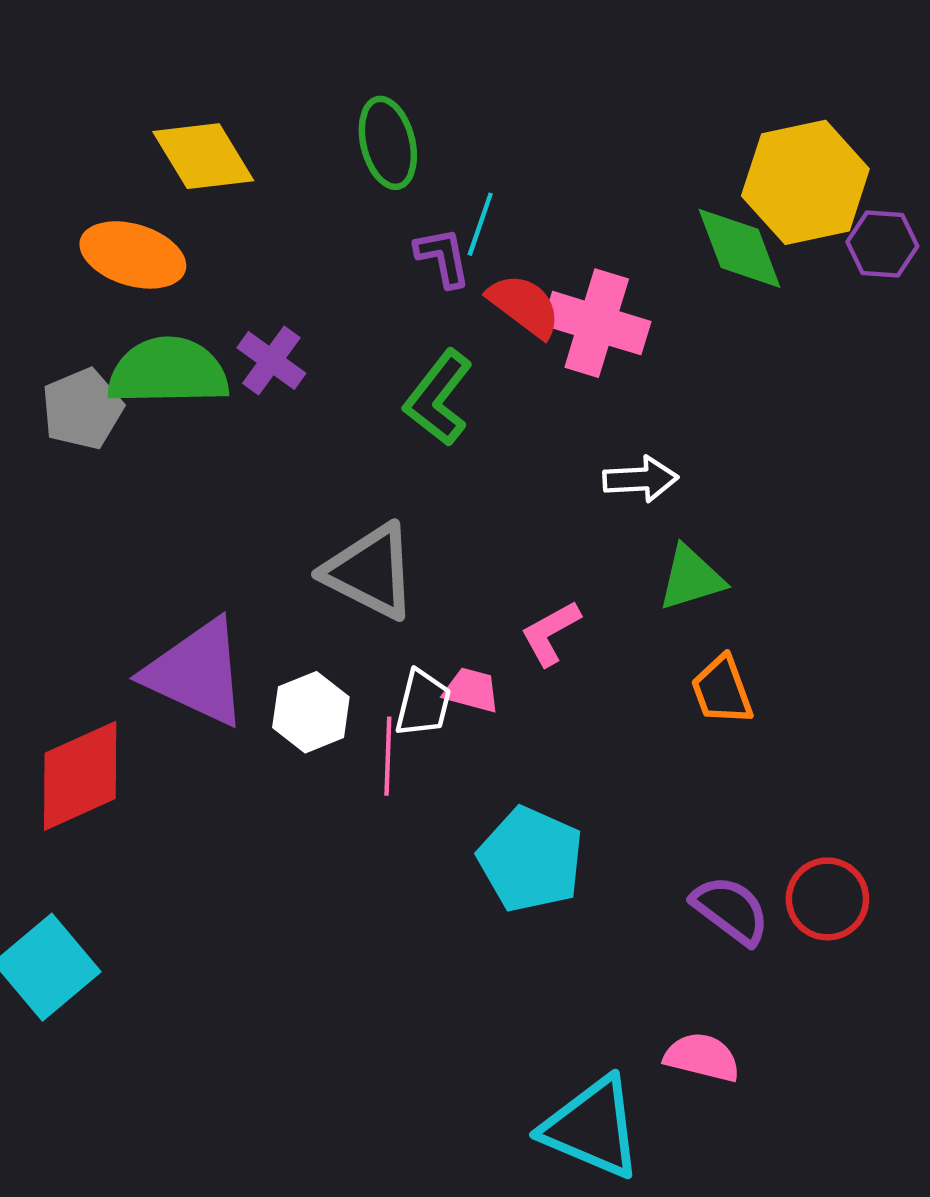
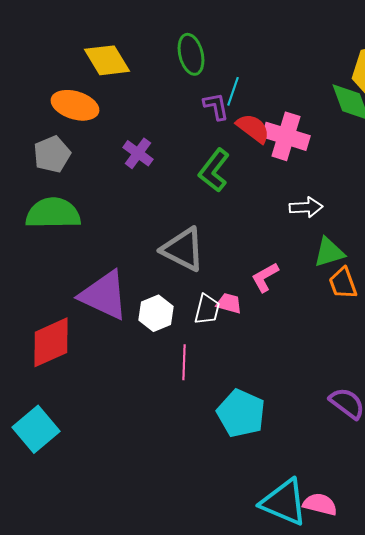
green semicircle: (168, 371) -> (53, 213), moved
gray pentagon: (82, 409) -> (52, 154), moved
orange trapezoid: (722, 690) -> (343, 283), moved
pink line: (388, 756) -> (184, 362), moved
cyan pentagon: (531, 859) -> (241, 413), moved
pink semicircle: (702, 1057) -> (320, 504), moved

